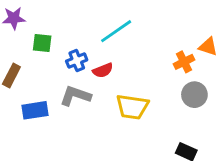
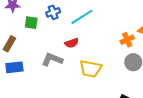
blue cross: (77, 60) -> (53, 12), moved
blue rectangle: (35, 110) -> (14, 67), moved

